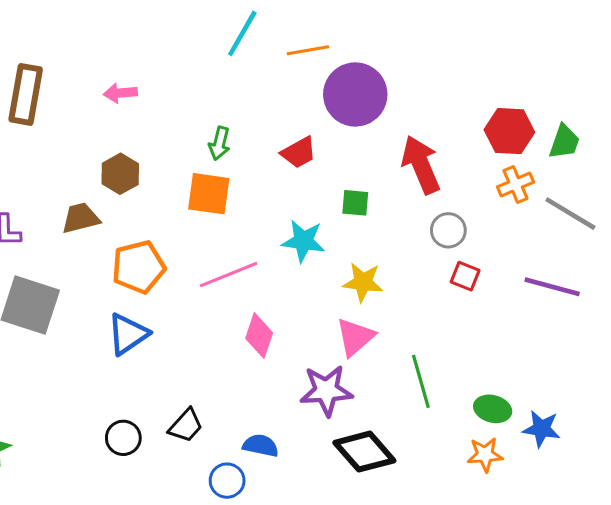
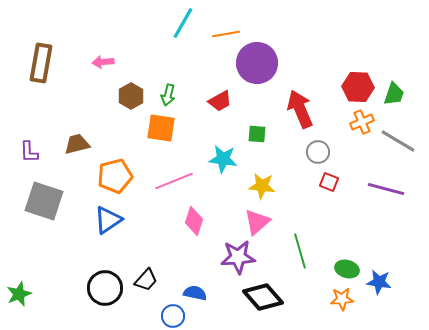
brown hexagon: (120, 174) -> (131, 96), moved
black circle: (123, 438) -> (105, 288), size x1.5

